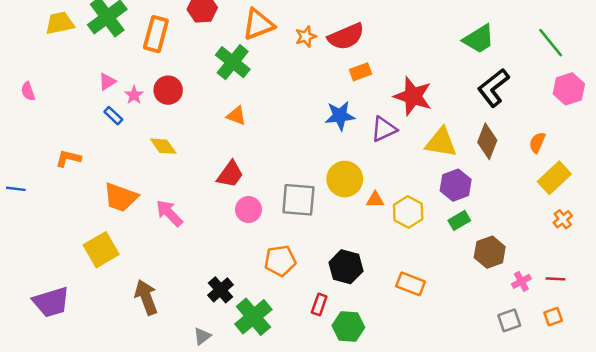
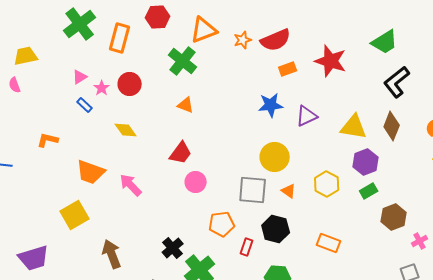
yellow trapezoid: (60, 23) -> (26, 56), moved
red star: (413, 96) -> (331, 61), moved
gray square: (298, 200) -> (253, 190), moved
orange triangle: (375, 200) -> (289, 191), moved, turned 35
red rectangle: (319, 305) -> (247, 247), moved

